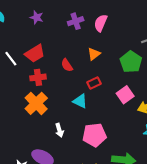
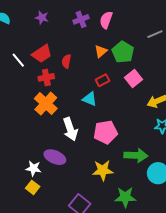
green pentagon: (131, 62) -> (123, 52), moved
red semicircle: (67, 65) -> (66, 61), moved, turned 48
pink square: (125, 95) -> (133, 78), moved
white arrow: (59, 130) -> (70, 129), size x1.6

